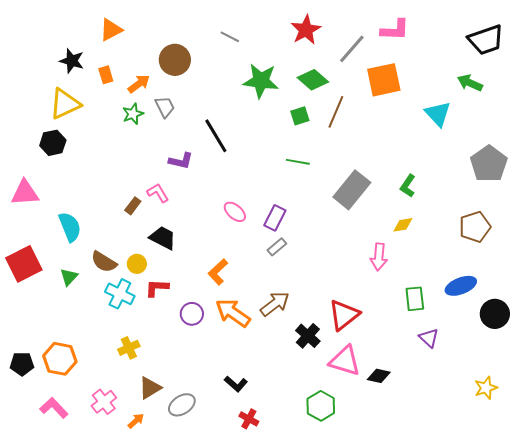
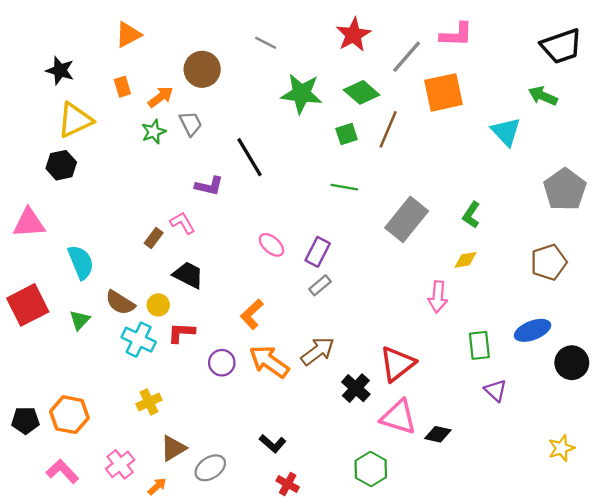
black star: (72, 61) -> (60, 70), moved

